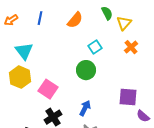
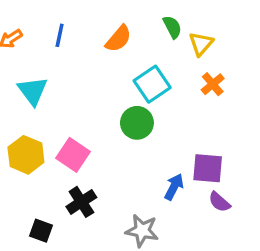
cyan square: (95, 47) -> (152, 84), size x1.5
yellow hexagon: (20, 77) -> (26, 155), moved
blue arrow: (85, 108) -> (174, 187), moved
purple semicircle: (143, 116) -> (219, 202), moved

